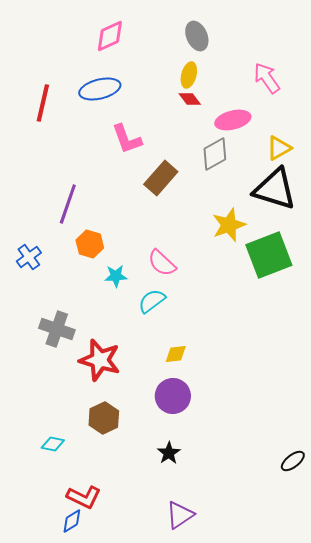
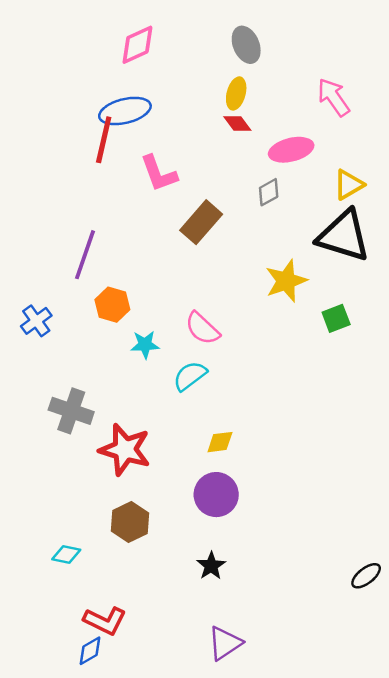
red line: (43, 103) -> (104, 140), moved
gray diamond: (215, 154) -> (269, 192), size x0.7
green square: (269, 255) -> (336, 318), size x0.5

